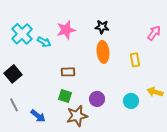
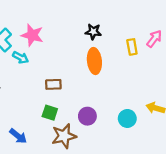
pink star: (66, 30) -> (32, 35), moved, turned 30
cyan arrow: (44, 42) -> (21, 57), moved
yellow rectangle: (135, 60) -> (132, 47), moved

